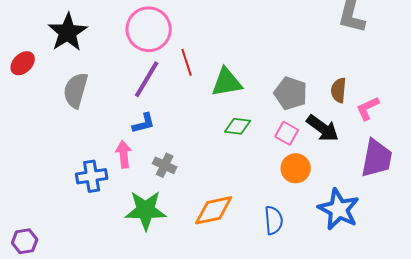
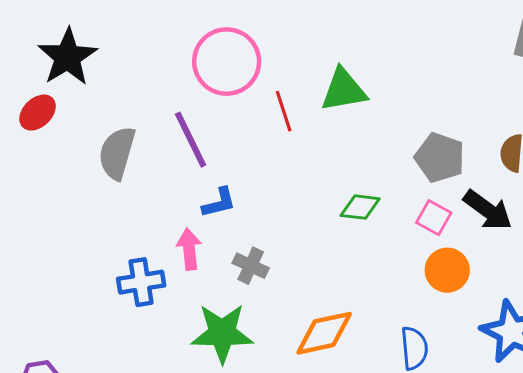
black star: (68, 32) -> (68, 57), moved
purple line: (147, 79) -> (191, 140), moved, turned -57
green triangle: (227, 82) -> (344, 90), moved

